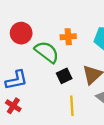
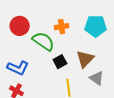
blue L-shape: (16, 80) -> (18, 68), turned 40

